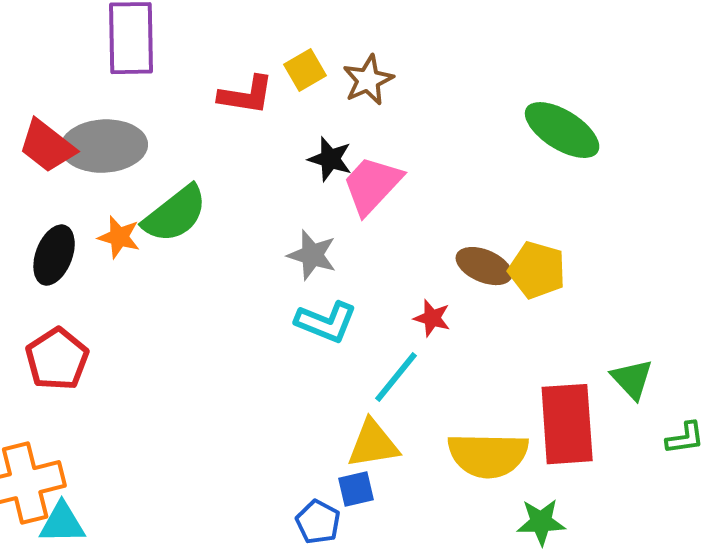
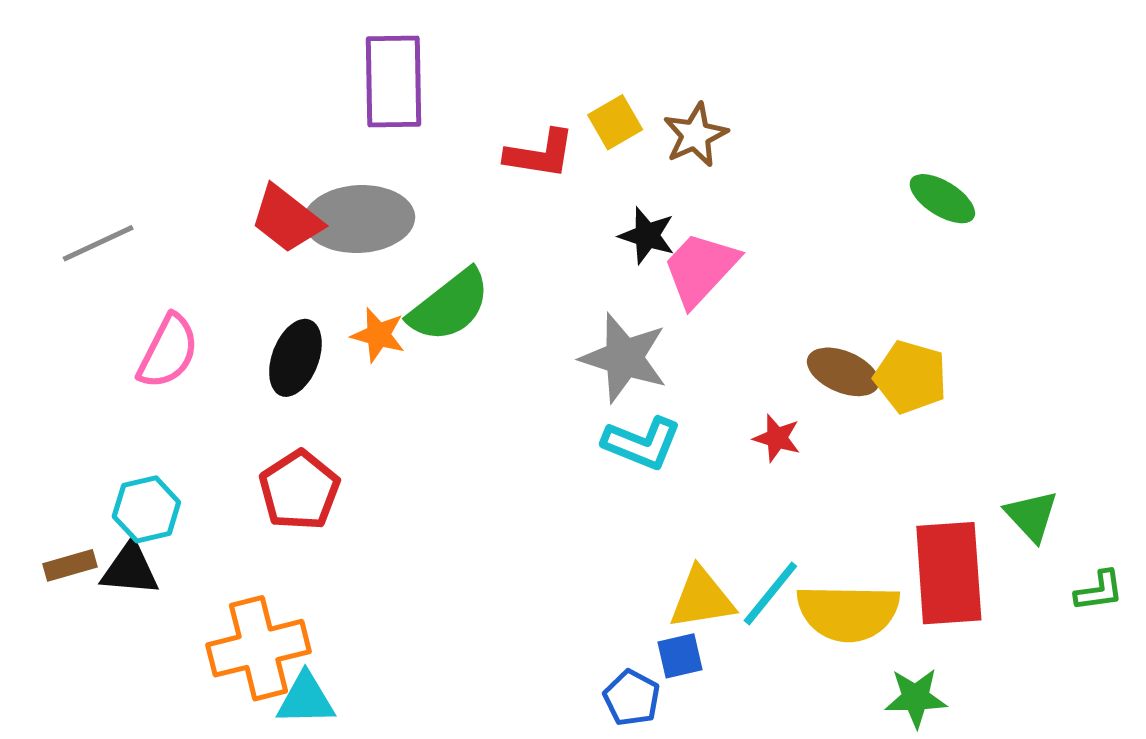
green ellipse: (562, 130) -> (942, 199), size x0.7
gray star: (312, 255) -> (624, 358), size x1.4
cyan line: (396, 377) -> (770, 593), moved

